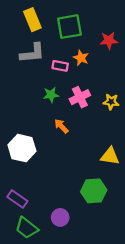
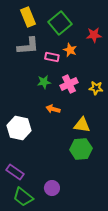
green square: (69, 27) -> (60, 23), turned -30
orange arrow: (61, 126) -> (53, 109), turned -32
yellow triangle: (110, 156) -> (82, 125), moved
green hexagon: (94, 191) -> (81, 149), moved

